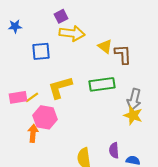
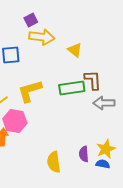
brown L-shape: (123, 54) -> (93, 80), moved
gray arrow: (134, 99) -> (104, 103), turned 75
yellow star: (133, 115) -> (106, 149), moved, turned 30

